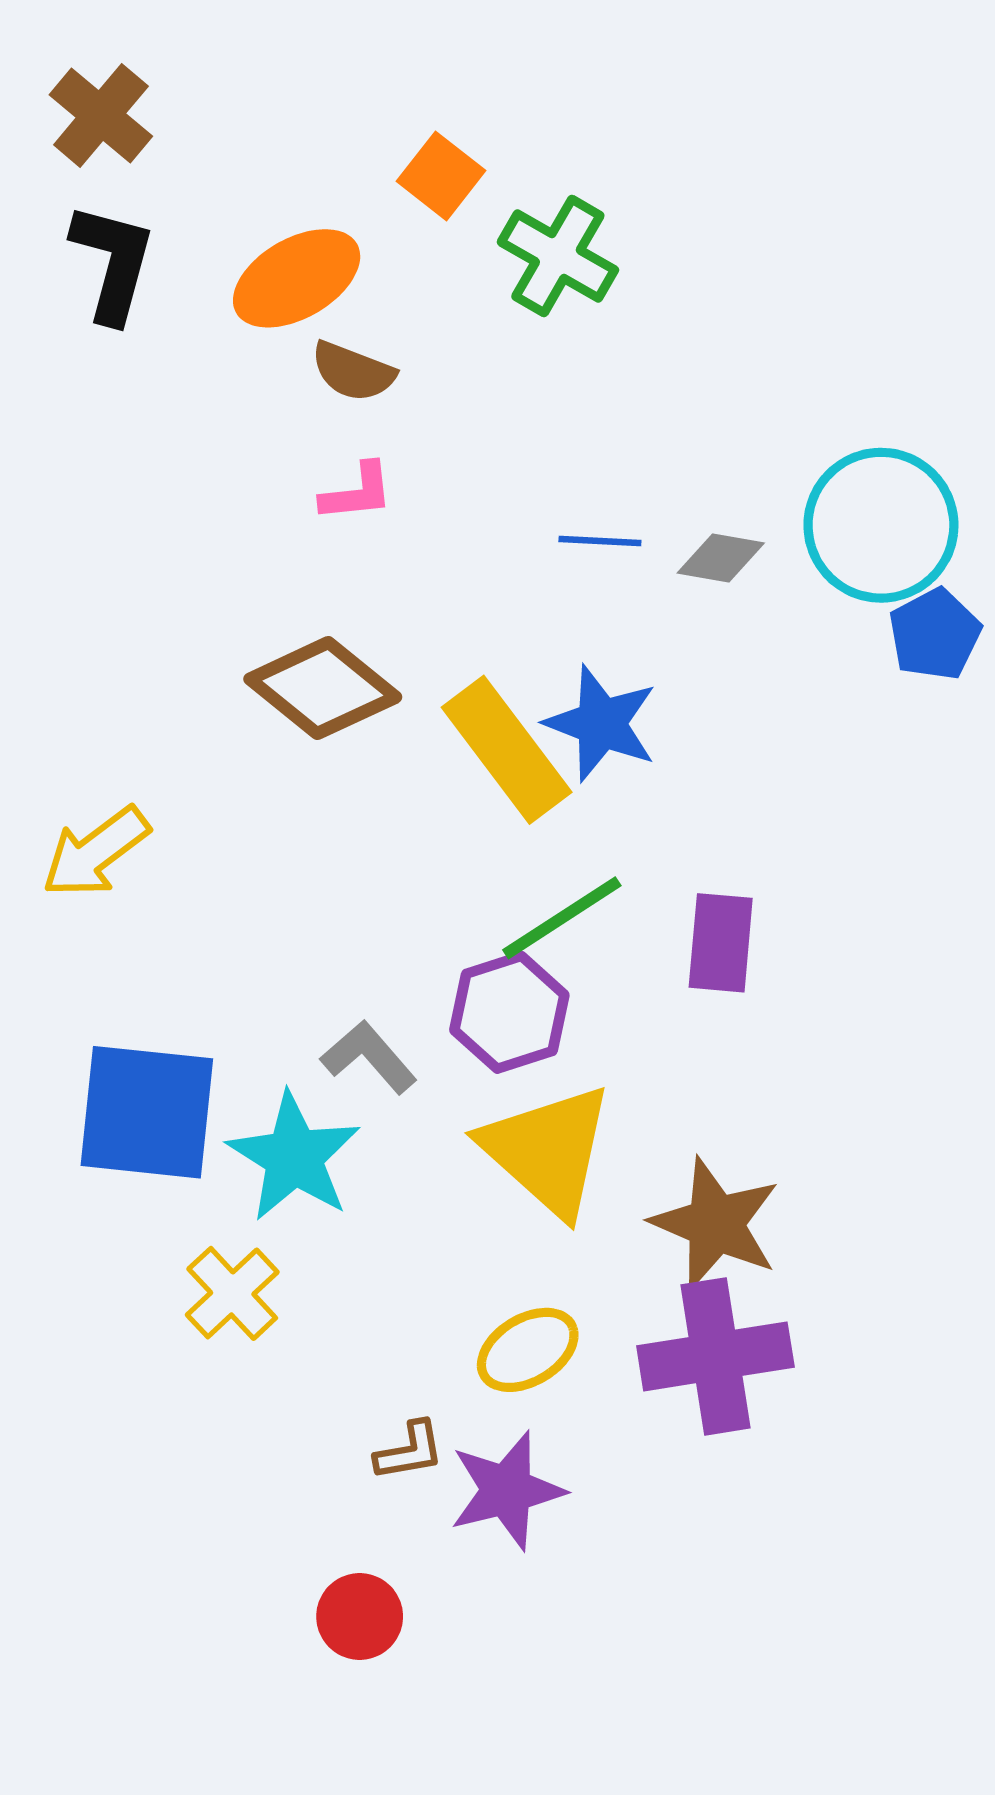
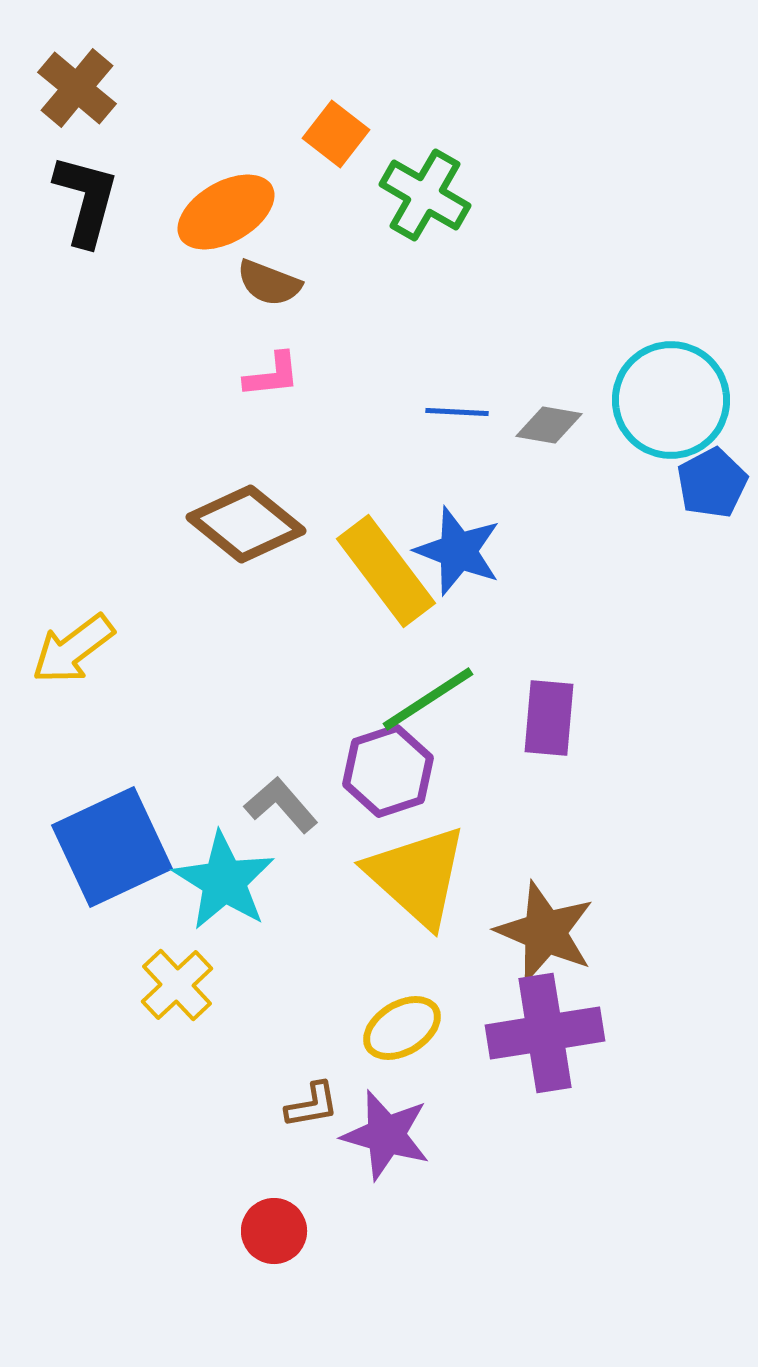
blue square: (147, 1112) -> (112, 847), turned -31
purple star: (507, 1490) -> (386, 1135), turned 30

